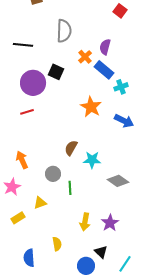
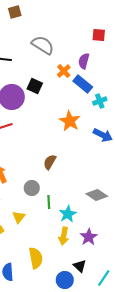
red square: (120, 11) -> (99, 35), moved, turned -32
gray semicircle: (64, 31) -> (43, 45), turned -60
cyan star: (92, 160) -> (68, 214), moved, turned -30
yellow triangle: (40, 203) -> (19, 217), turned -32
yellow semicircle: (57, 244) -> (36, 258), size x1.5

